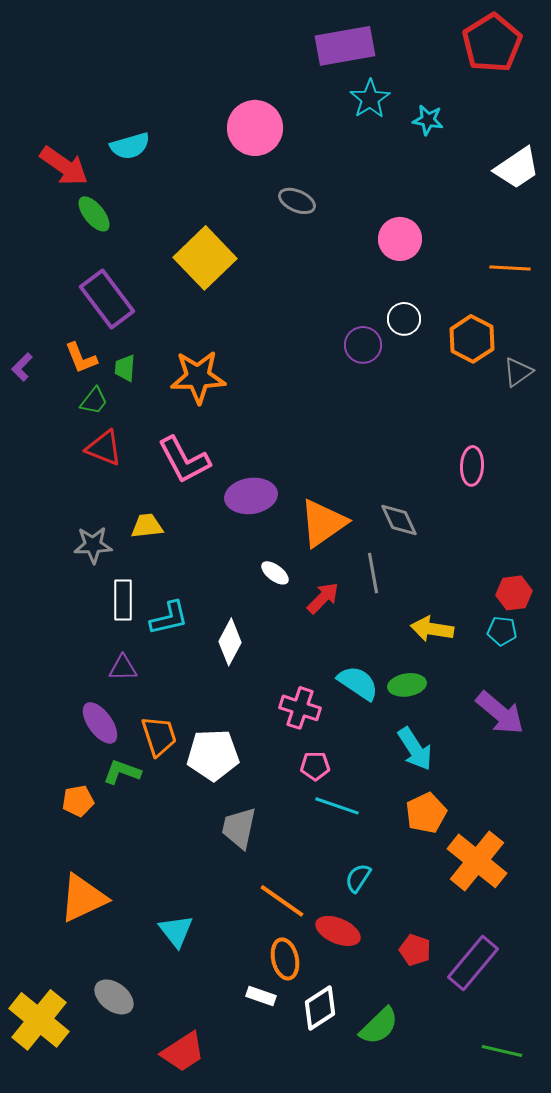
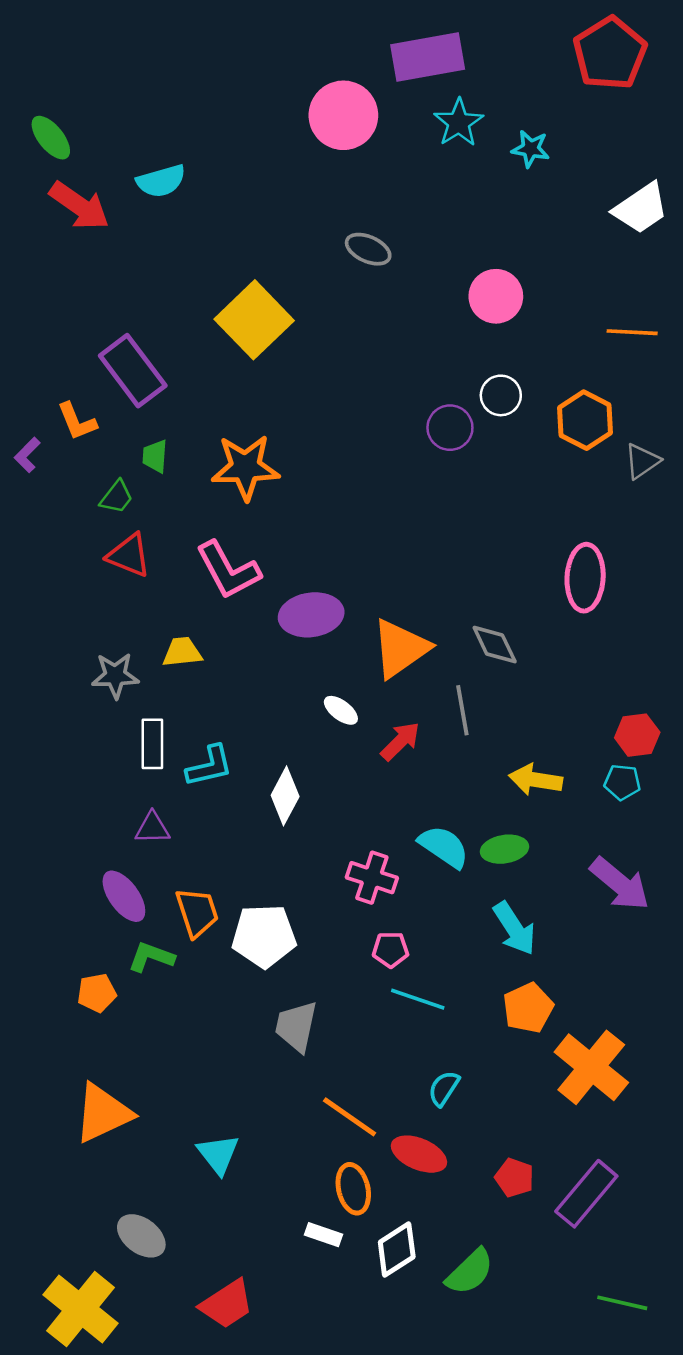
pink circle: (255, 128) -> (343, 115), moved
green ellipse: (94, 214) -> (51, 138), moved
orange L-shape: (81, 358) -> (77, 421), moved
pink ellipse: (472, 466) -> (585, 578), size x1.4
yellow cross: (39, 1020) -> (81, 1309), moved

